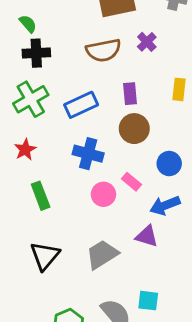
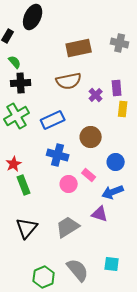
purple cross: (147, 42) -> (96, 95), moved
purple rectangle: (130, 94) -> (117, 88), moved
red star: (25, 150) -> (14, 164), moved
cyan square: (148, 301) -> (112, 264), moved

